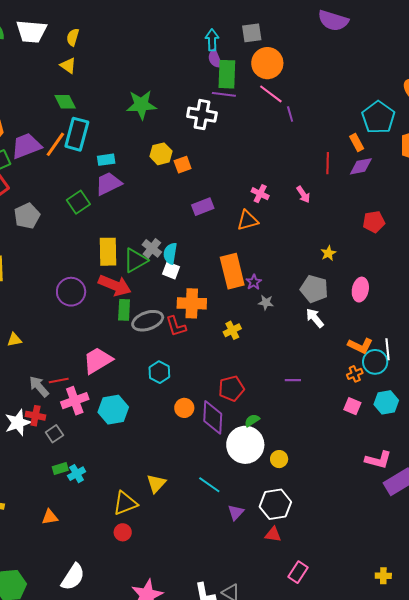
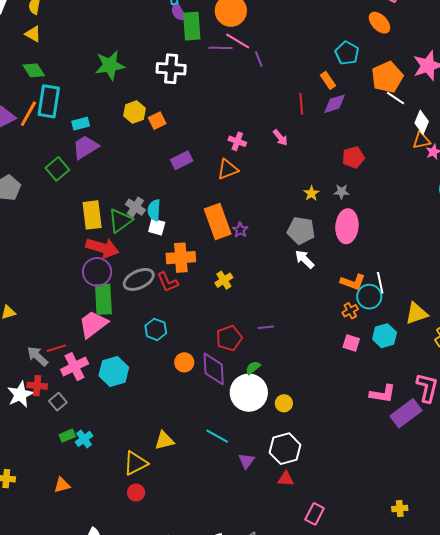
purple line: (224, 94) -> (221, 48), moved
cyan pentagon: (378, 117) -> (347, 53), size x0.7
pink ellipse: (360, 290) -> (347, 226), size x1.4
purple circle: (71, 292) -> (97, 272), moved
gray star: (266, 303) -> (341, 192), moved
green rectangle: (124, 310) -> (103, 299), moved, size x1.4
purple line: (293, 380) -> (266, 327), moved
yellow triangle: (156, 483) -> (164, 440), turned 40

